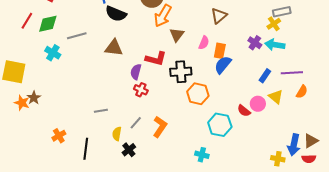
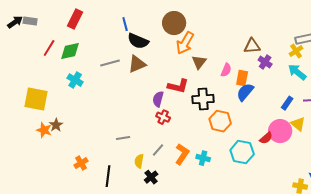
brown triangle: (219, 16) -> (252, 46), moved, turned 36
gray line: (77, 36) -> (110, 63), moved
purple cross: (255, 43) -> (265, 62), moved
cyan arrow: (275, 45) -> (297, 72), turned 30
brown triangle: (114, 48) -> (137, 64), moved, turned -30
pink circle: (258, 104) -> (280, 131), size x1.5
red semicircle: (244, 111) -> (266, 138), turned -80
cyan cross: (202, 155) -> (203, 158), moved

